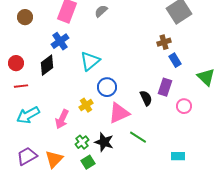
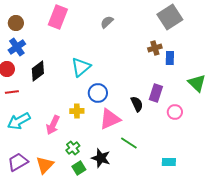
gray semicircle: (101, 11) -> (107, 22), moved
blue cross: (60, 41) -> (17, 47), moved
blue rectangle: (175, 60) -> (170, 58), moved, turned 32
yellow cross: (86, 105) -> (77, 111), turned 32
black star: (104, 142) -> (101, 158), moved

